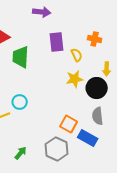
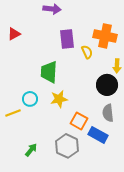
orange cross: (95, 39) -> (105, 36), size x1.6
green trapezoid: (21, 57) -> (49, 72), moved
yellow star: (75, 79) -> (59, 99), moved

